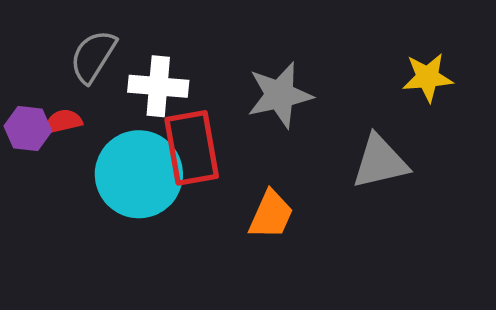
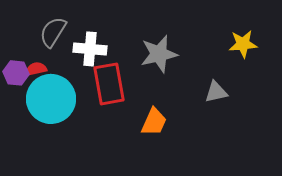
gray triangle: (380, 162) -> (216, 92), size x0.7
cyan circle: (139, 174) -> (51, 99), moved

